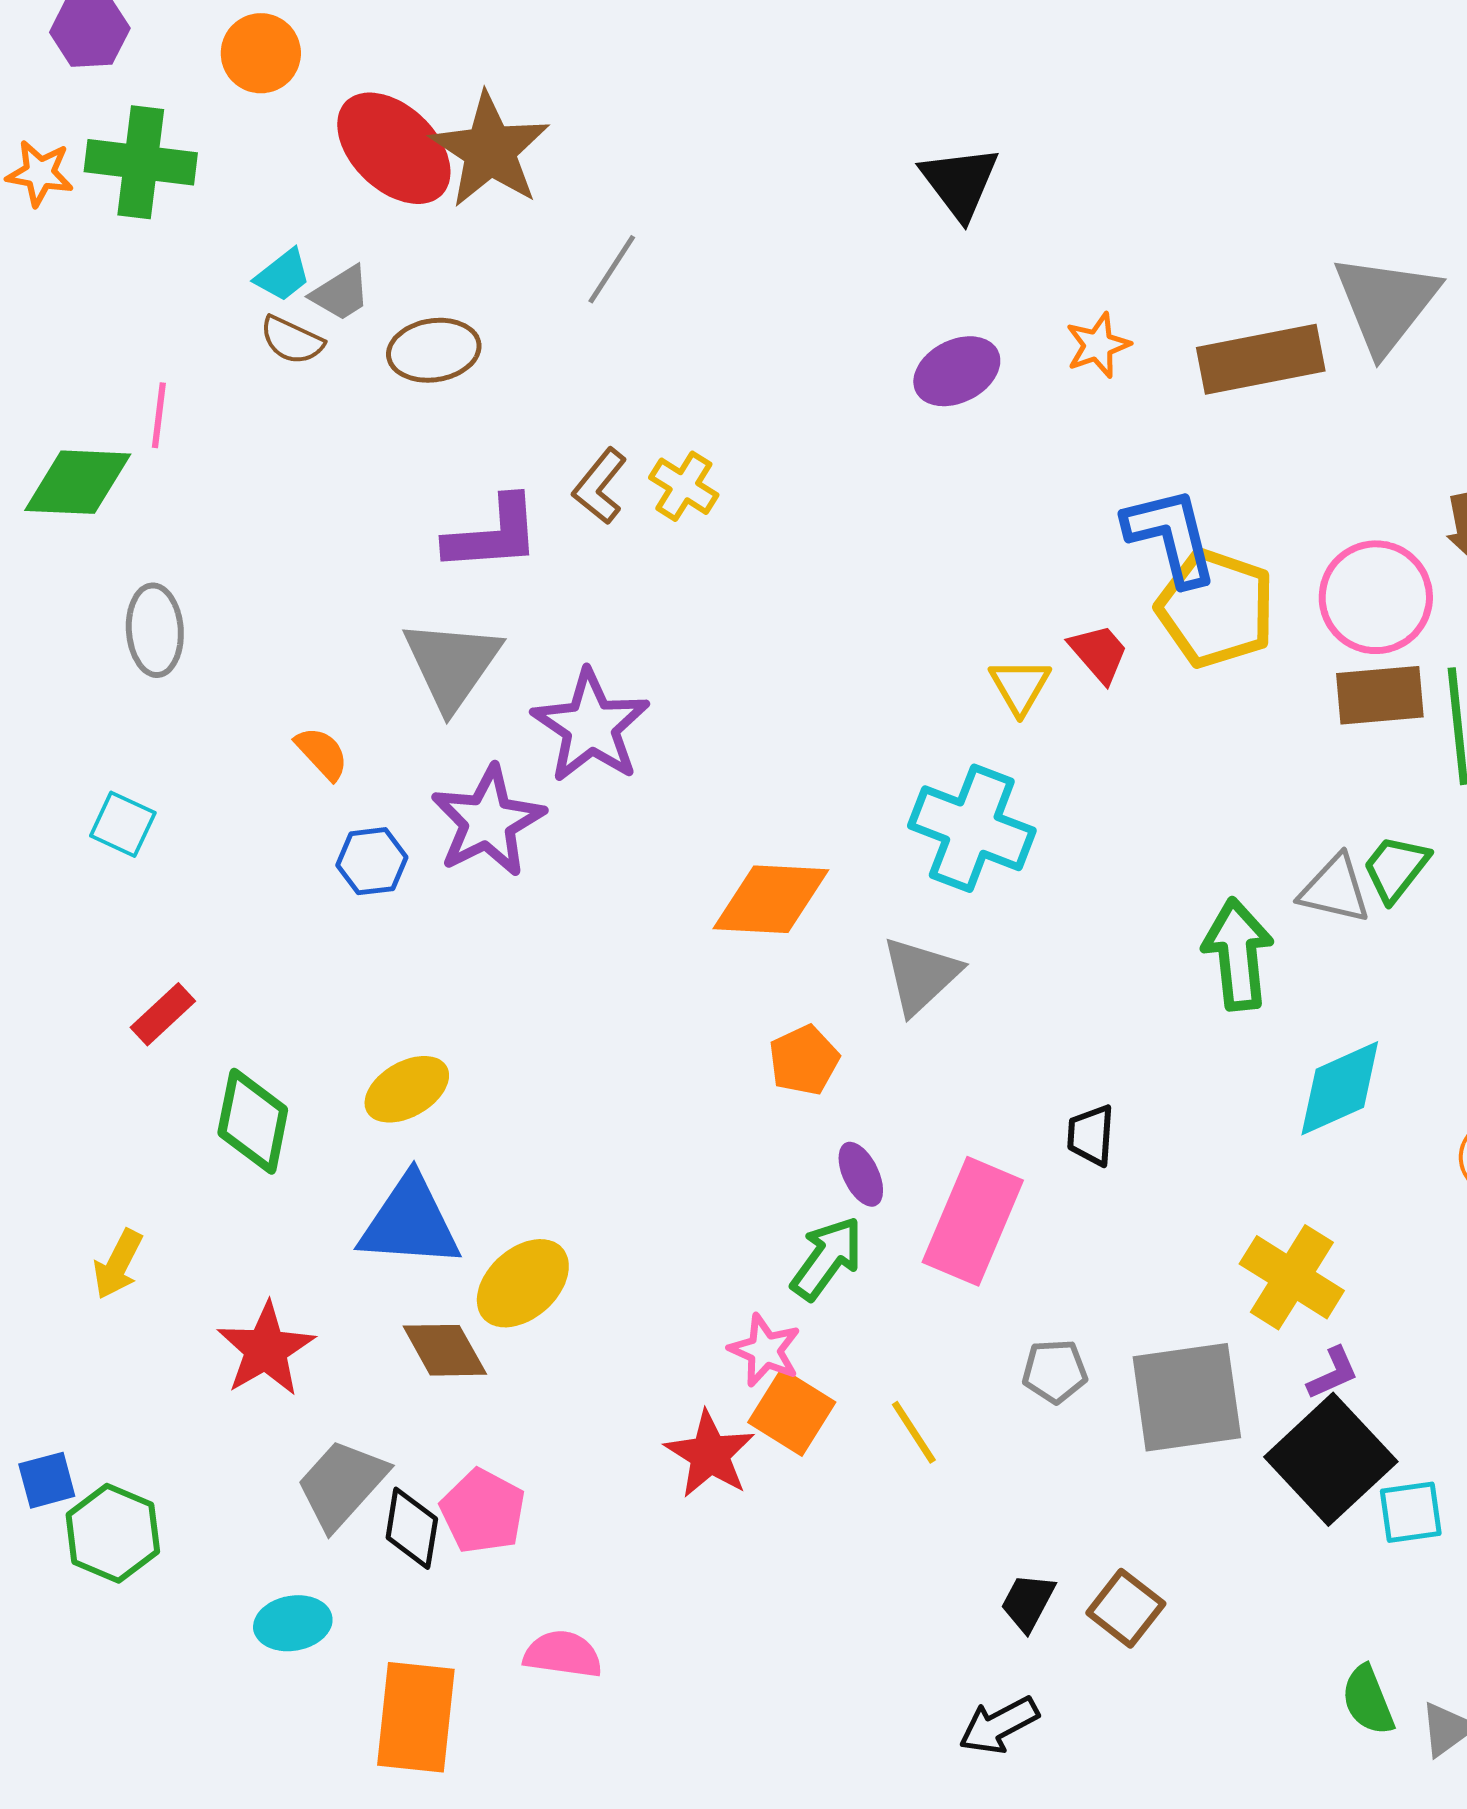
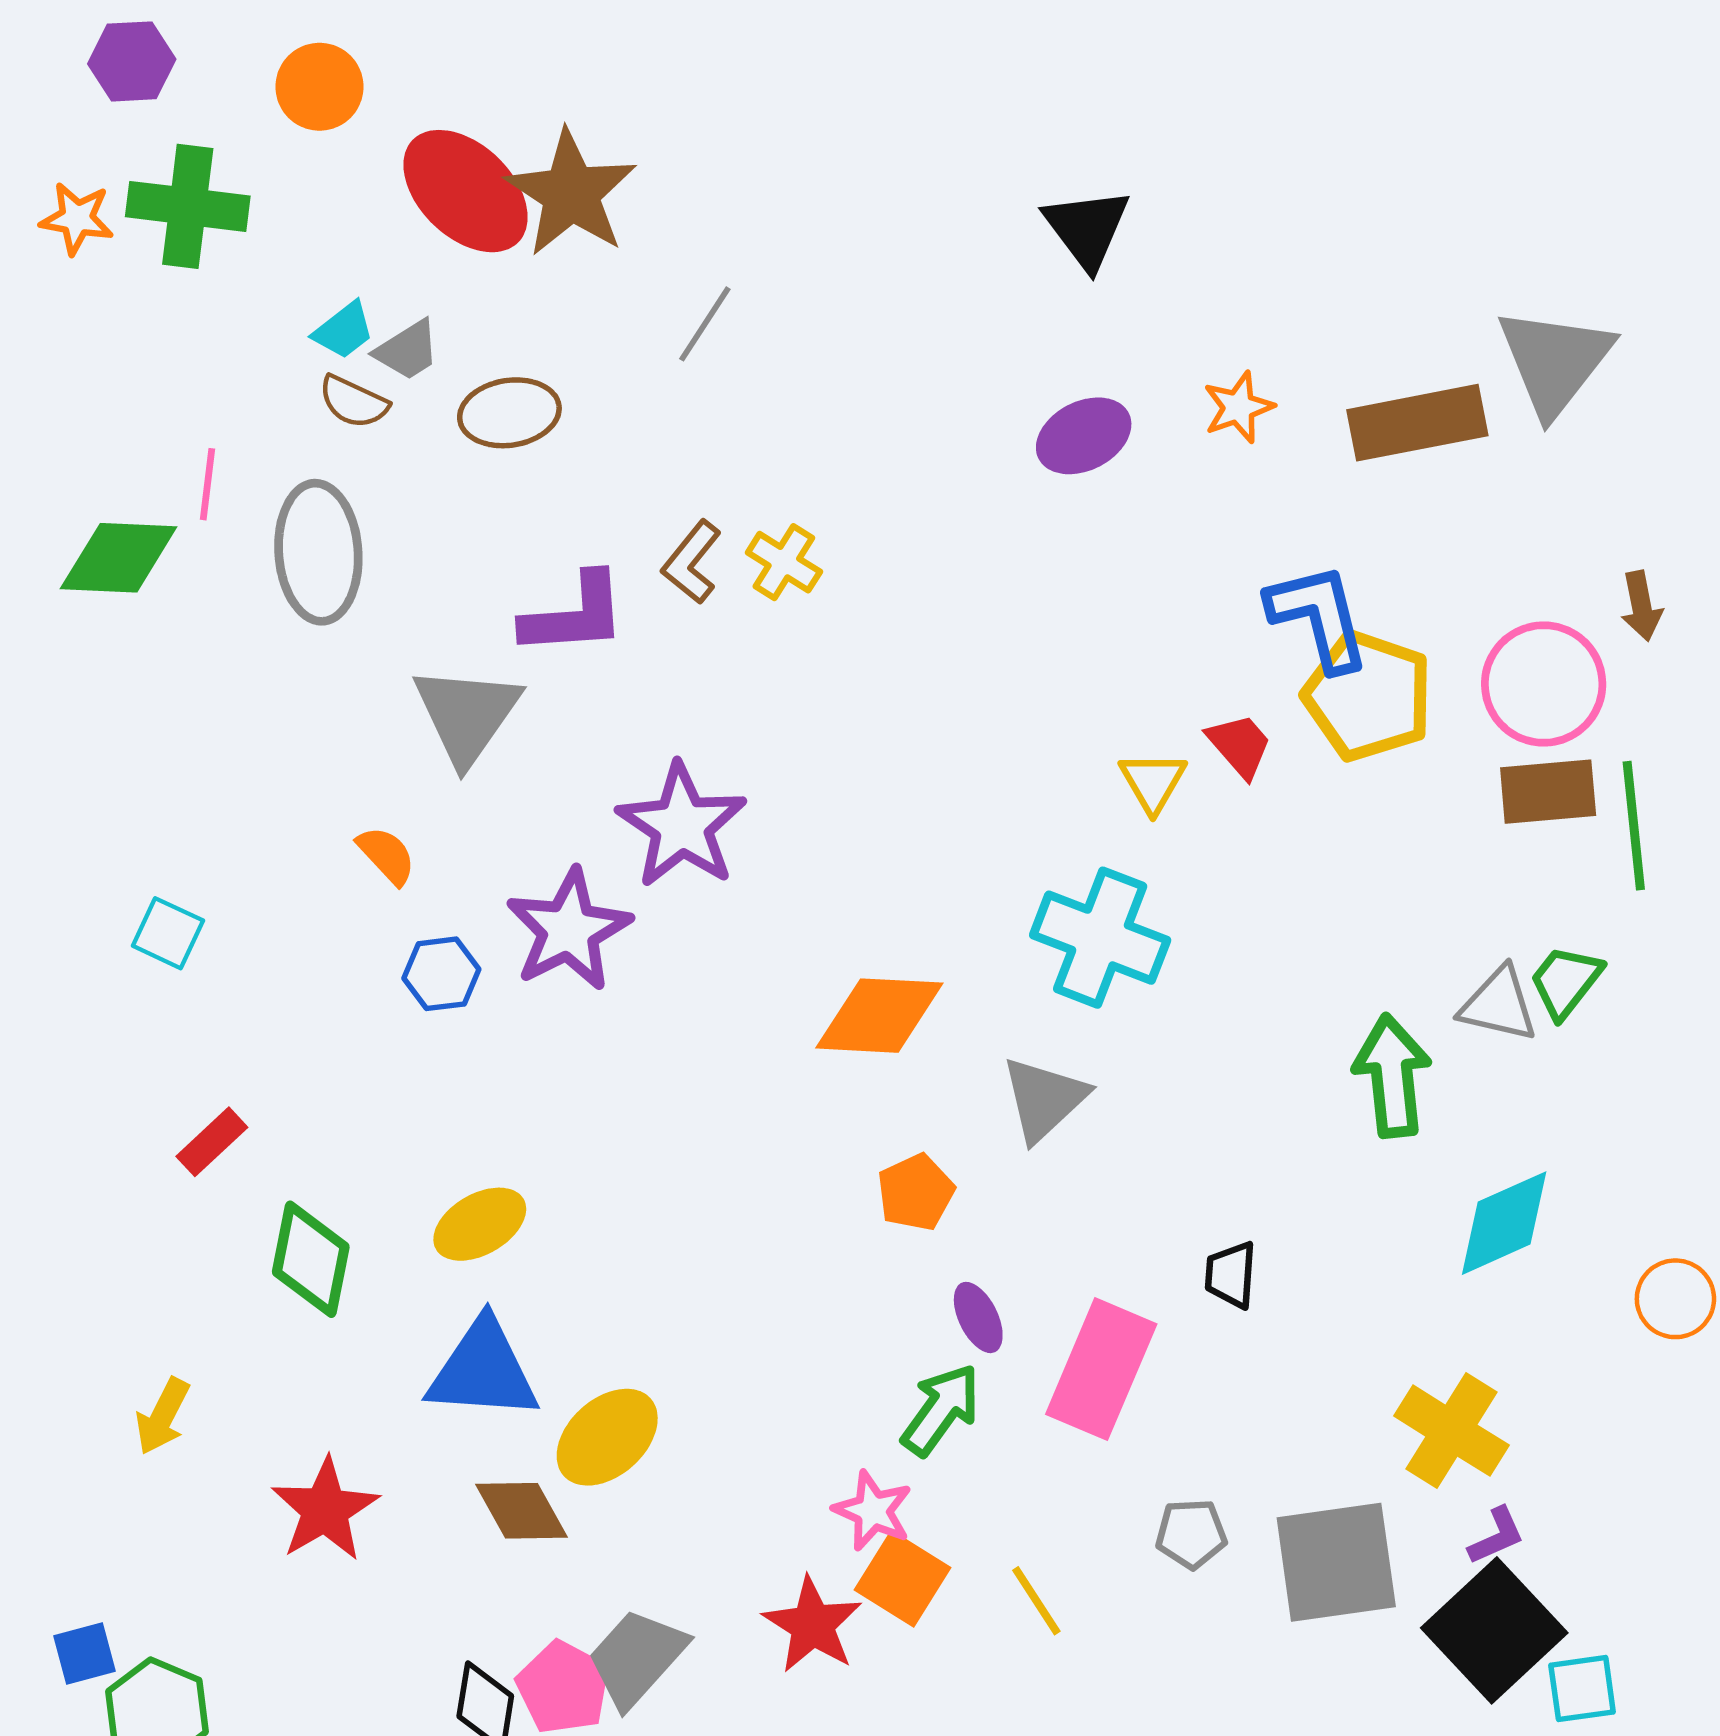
gray ellipse: (155, 630) -> (318, 552), moved, size x1.4
gray triangle: (452, 664) -> (467, 715), moved
gray trapezoid: (342, 1484) -> (637, 1658), moved

